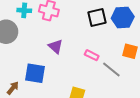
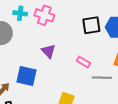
gray line: (111, 70) -> (102, 78), turned -42

